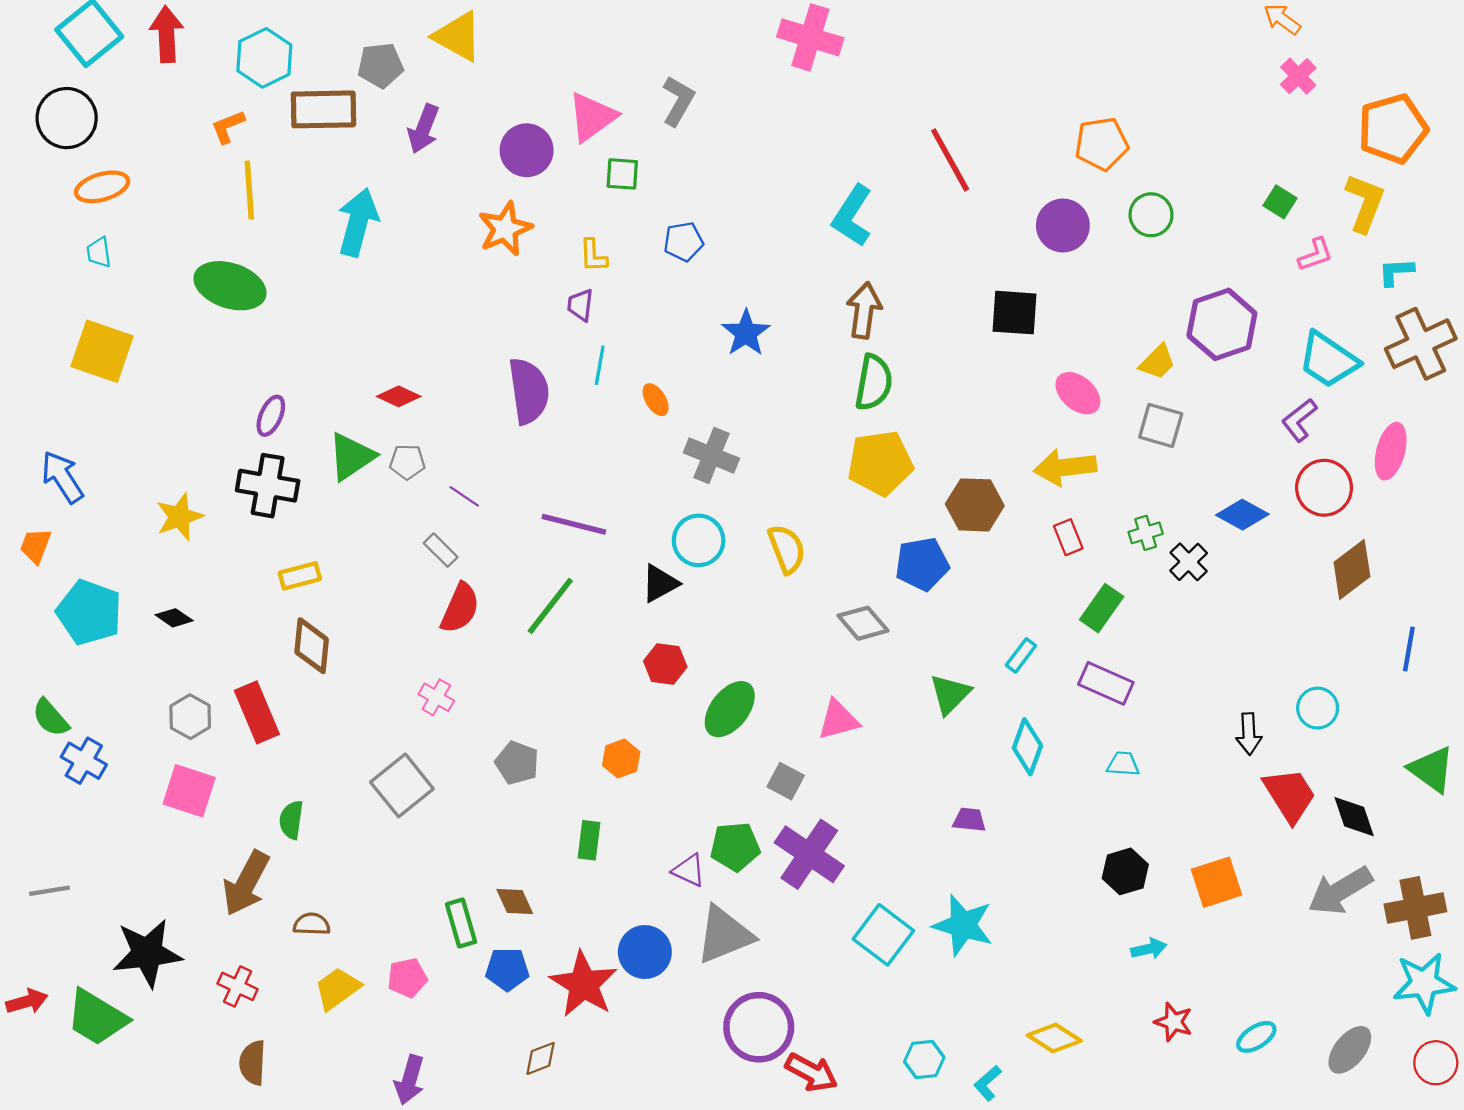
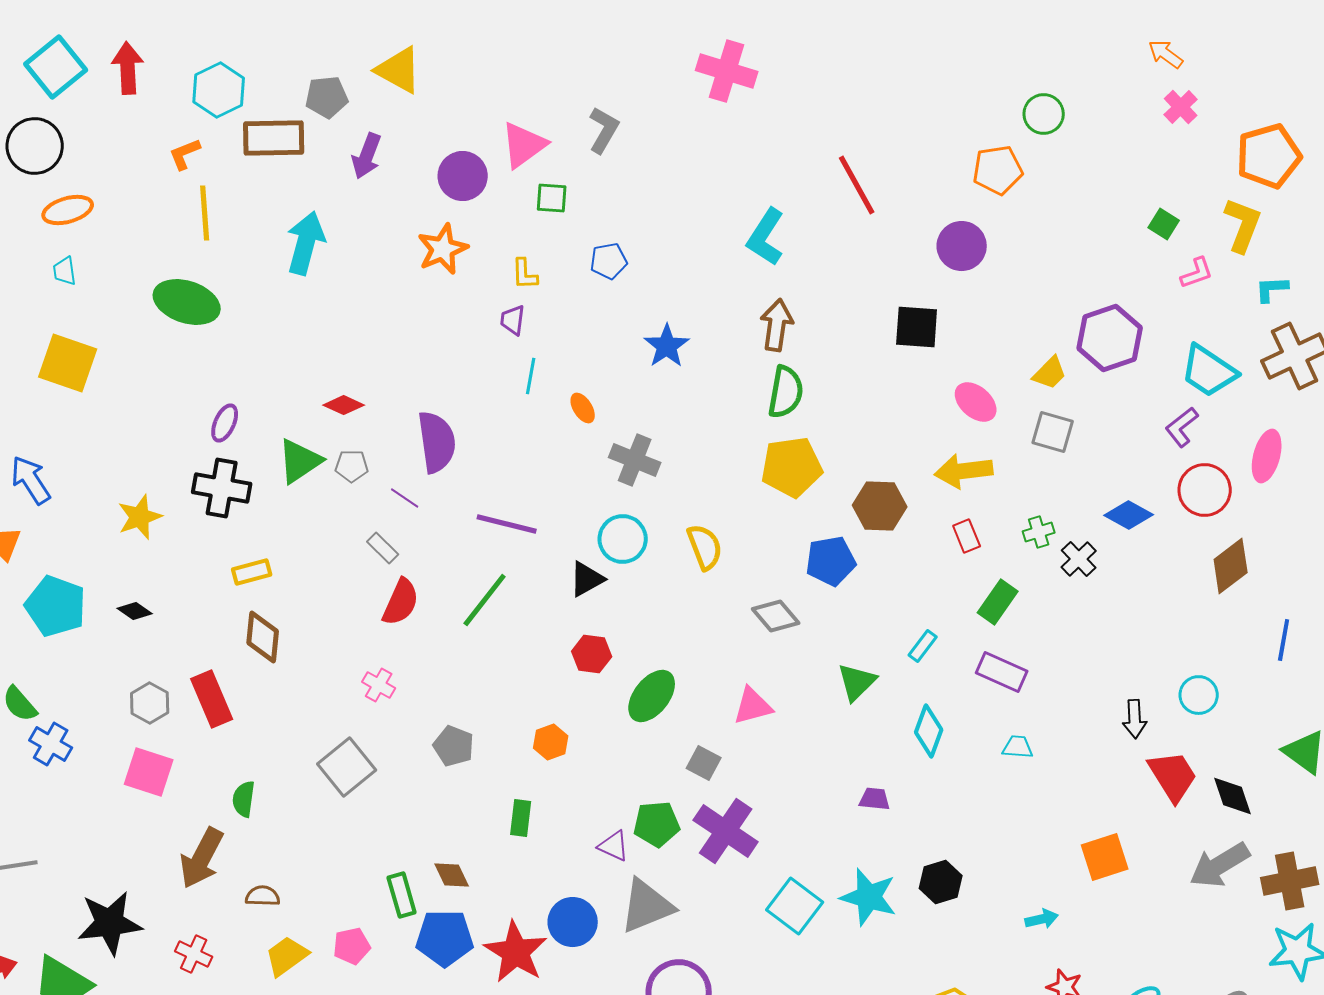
green circle: (1151, 215) -> (1044, 114), moved
purple semicircle: (529, 391) -> (437, 442), moved
black hexagon: (1125, 871) -> (941, 882), moved
blue pentagon: (507, 969) -> (445, 938), size x1.4

